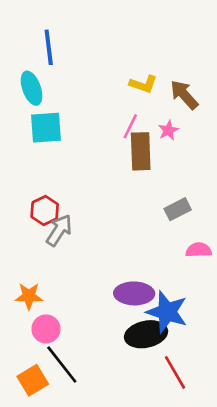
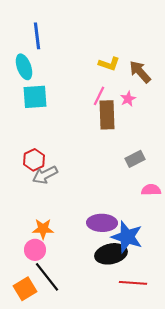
gray arrow: (59, 230) -> (45, 175), turned -150
orange star: (29, 296) -> (43, 229), moved
red line: (175, 372) -> (133, 283), turned -56

